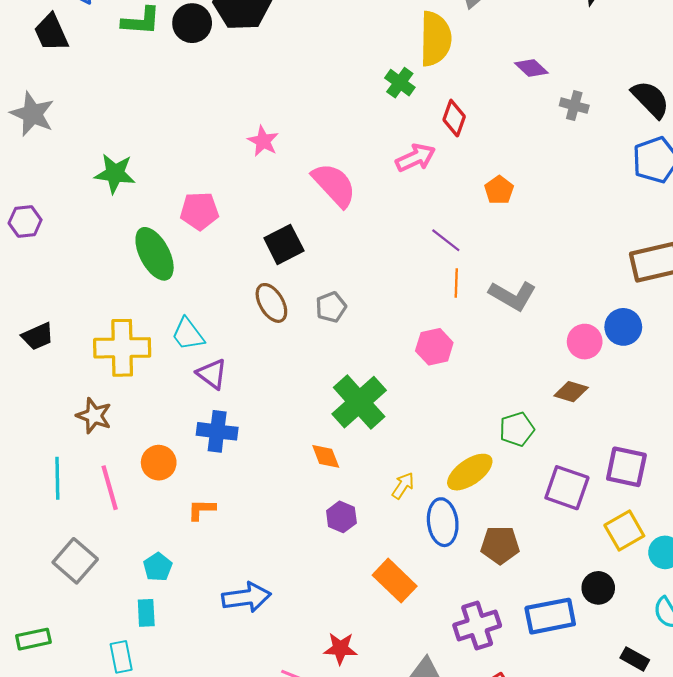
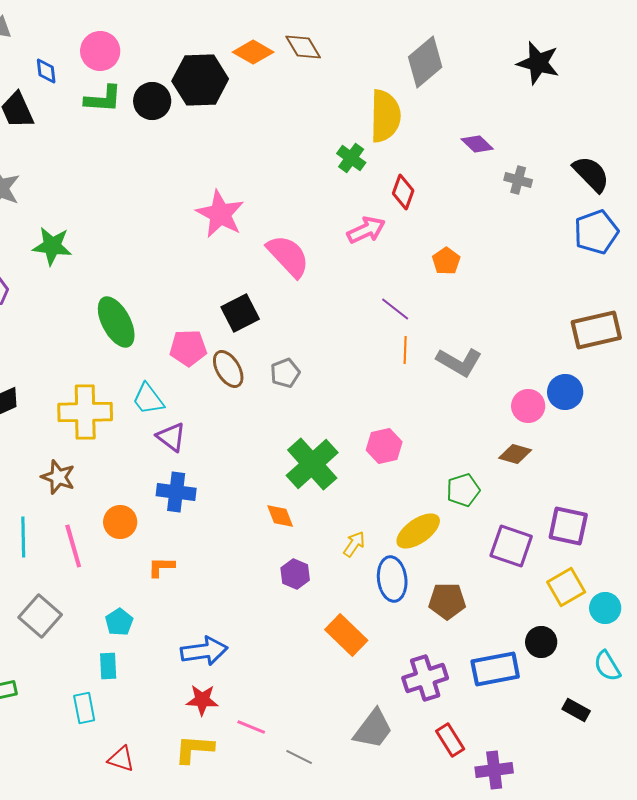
pink star: (263, 141) -> (220, 214), size x1.6
green star: (115, 173) -> (52, 246), moved
pink pentagon: (199, 211) -> (188, 348), moved
pink hexagon: (434, 347) -> (384, 446), moved
red star: (340, 648) -> (202, 700), moved

